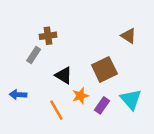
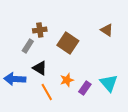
brown square: (104, 69) -> (68, 43), moved, turned -30
black triangle: (64, 75) -> (40, 68), moved
blue arrow: (18, 95) -> (15, 79), size x1.5

